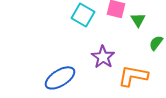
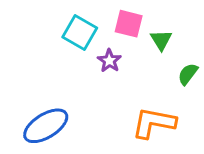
purple star: (103, 57) -> (109, 61), moved, size x0.7

